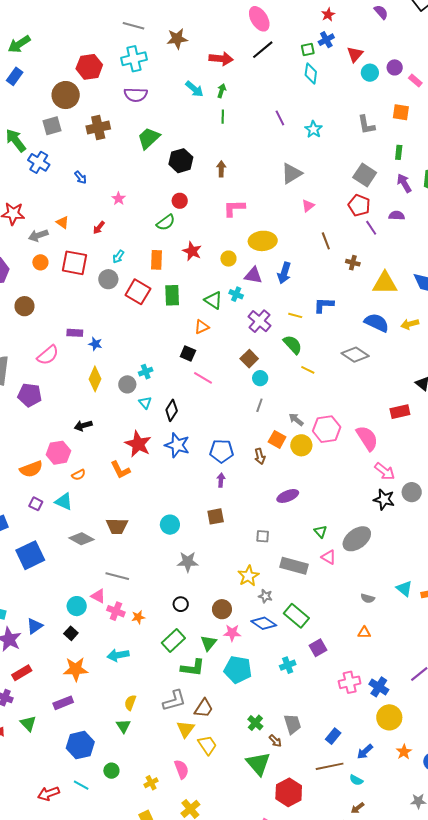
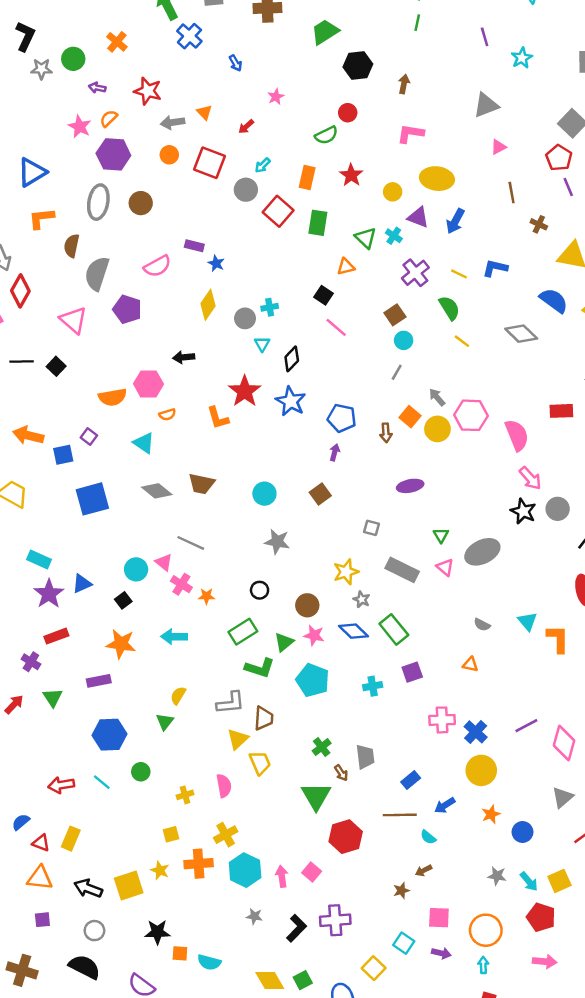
purple square: (36, 504) -> (89, 436), moved
brown square: (216, 516) -> (320, 494), turned -36
brown trapezoid: (204, 708) -> (264, 718), turned -40

